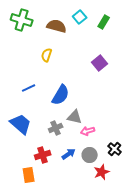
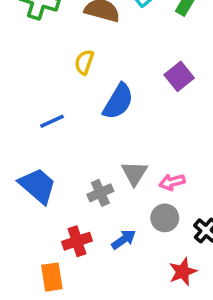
blue semicircle: (61, 95) -> (118, 101), moved
gray triangle: (75, 117) -> (134, 173), turned 49
pink arrow: (88, 131) -> (172, 182), moved
gray circle: (90, 155) -> (165, 218), moved

